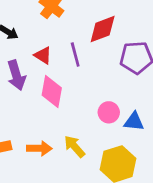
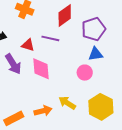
purple line: (75, 54) -> (50, 38), turned -48
blue triangle: (134, 122) -> (96, 54), moved

